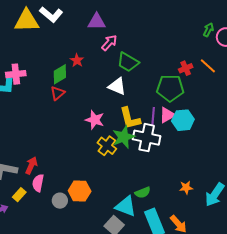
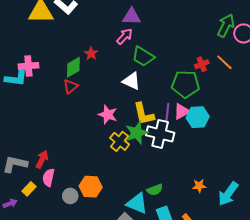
purple triangle: (97, 22) -> (132, 17), moved
green arrow: (208, 30) -> (226, 26), size x1.6

